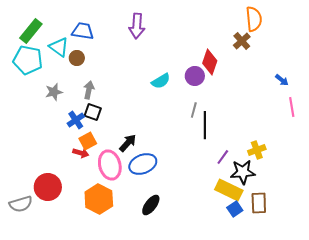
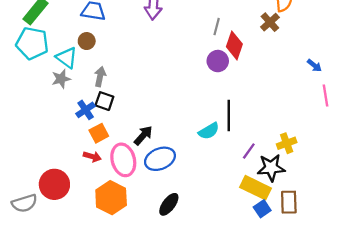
cyan triangle: (59, 47) -> (67, 58), moved
cyan semicircle: (161, 81) -> (209, 131), moved
gray line: (194, 110) -> (217, 27), moved
red arrow: (81, 153) -> (92, 157), moved

